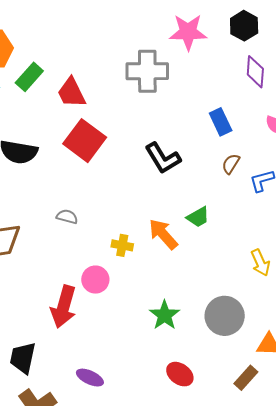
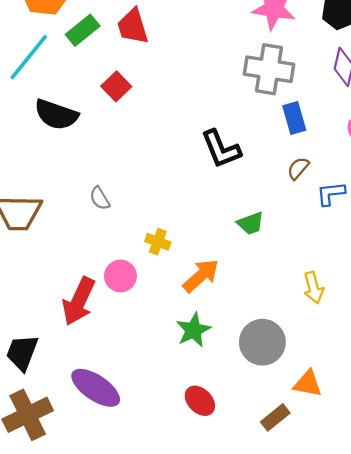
gray cross: (147, 71) -> (269, 69), moved
red trapezoid: (71, 93) -> (133, 26), moved
red square: (85, 141) -> (116, 86), moved, size x0.6
gray semicircle: (67, 217) -> (100, 198), turned -145
orange arrow: (163, 234) -> (201, 276), moved, turned 80
purple ellipse: (90, 378) -> (96, 388), size x1.6

